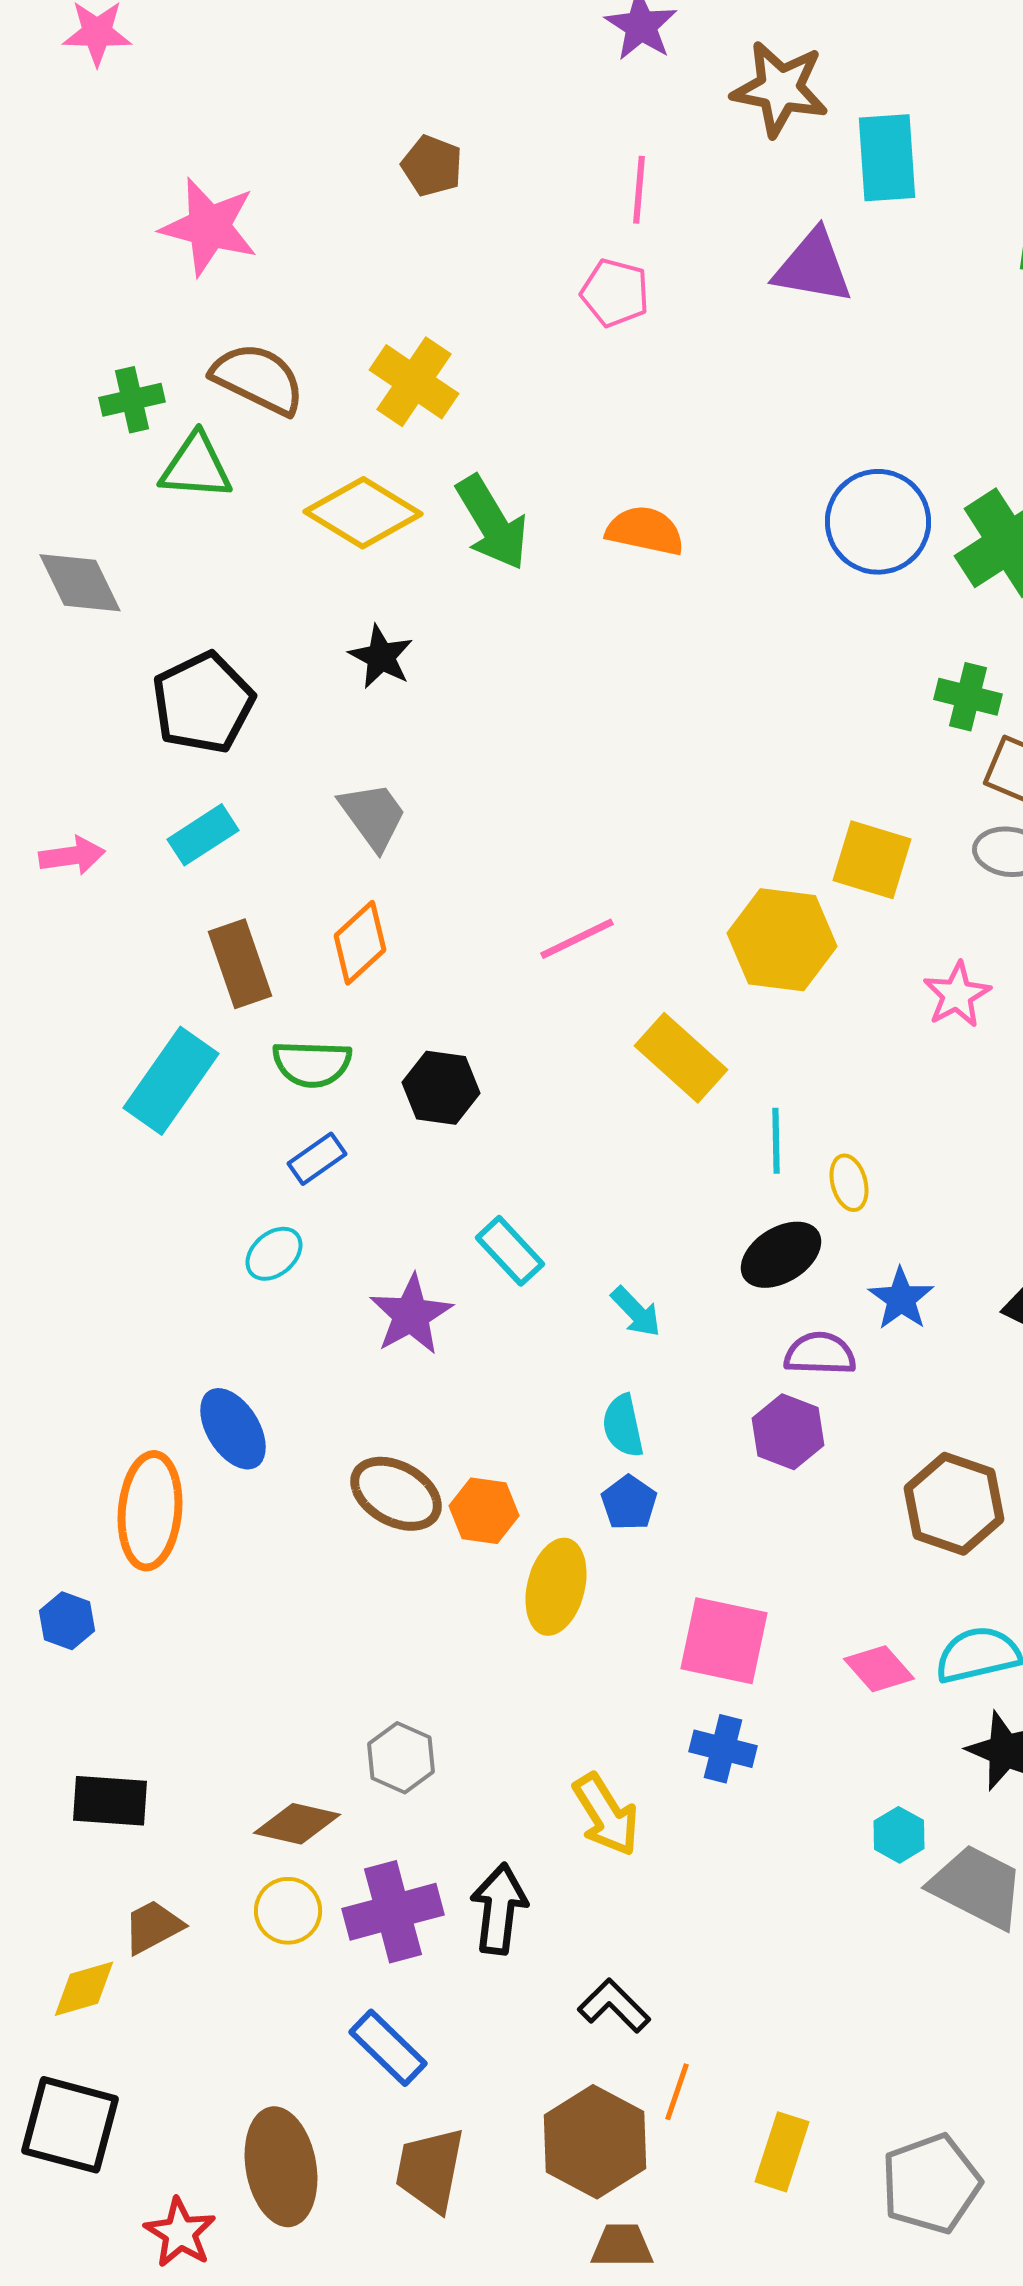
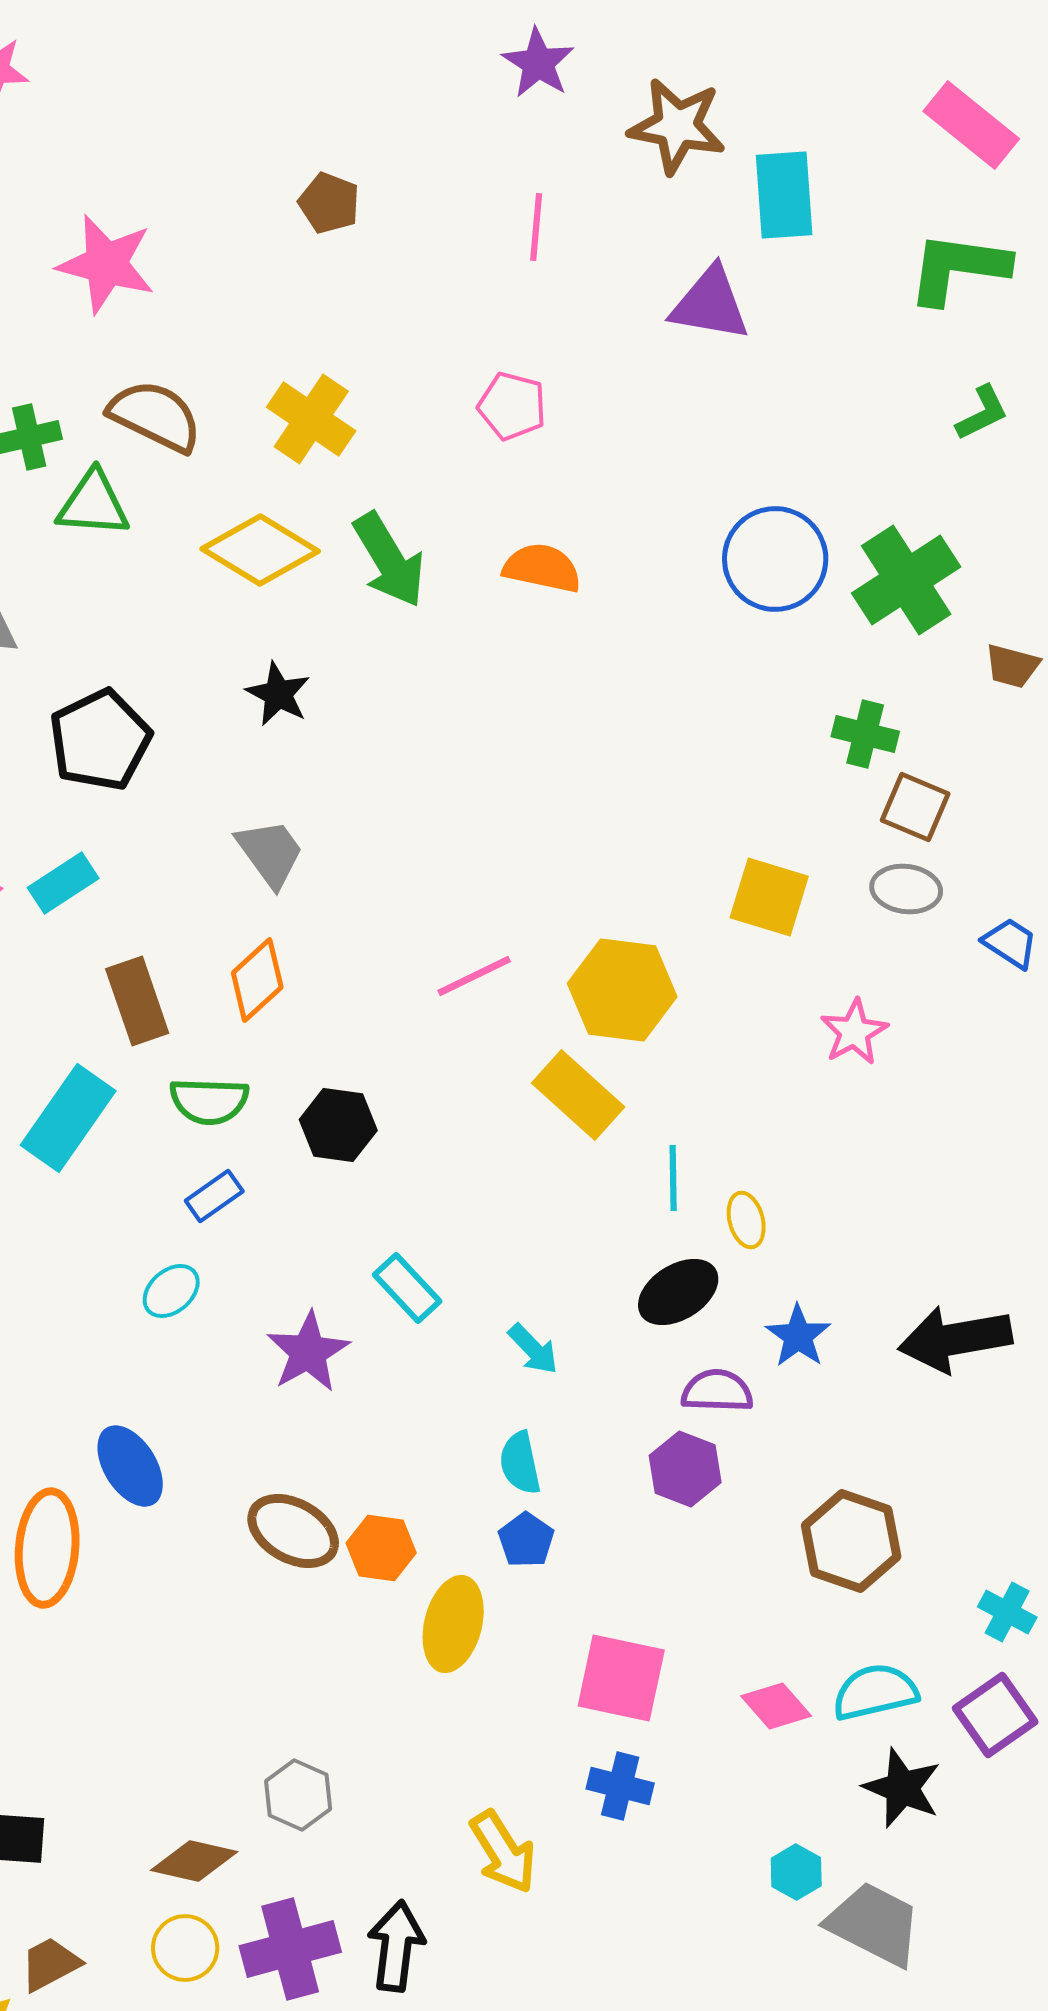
pink pentagon: (615, 293) -> (512, 406), moved
cyan rectangle: (203, 835) -> (63, 883), moved
yellow hexagon: (782, 940) -> (622, 990), moved

